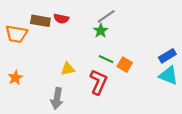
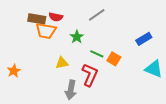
green star: (101, 31) -> (77, 37), moved
orange trapezoid: (16, 34) -> (46, 31), moved
blue rectangle: (167, 56) -> (144, 39), moved
gray arrow: (57, 98) -> (71, 90), moved

